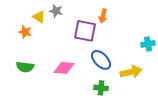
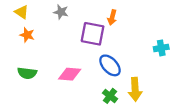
yellow triangle: (39, 17) -> (22, 12), moved
yellow arrow: (131, 72) -> (135, 89), moved, turned 100
green cross: (101, 88) -> (110, 96), turned 32

